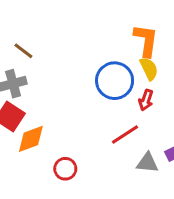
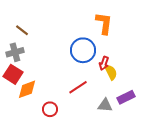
yellow semicircle: (149, 69) -> (111, 72), moved
red line: (125, 134) -> (78, 87), moved

